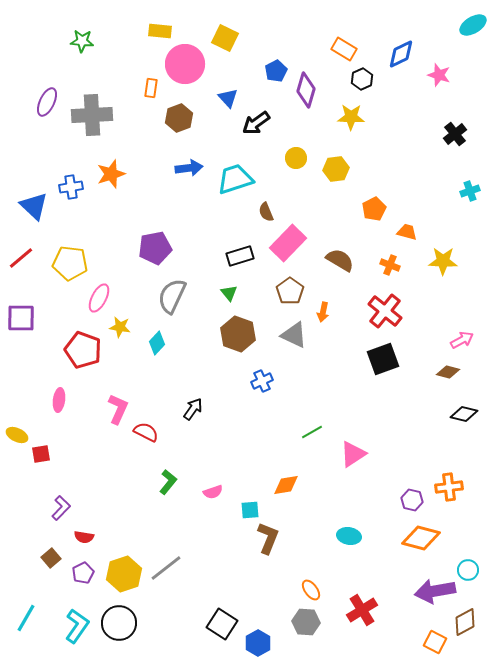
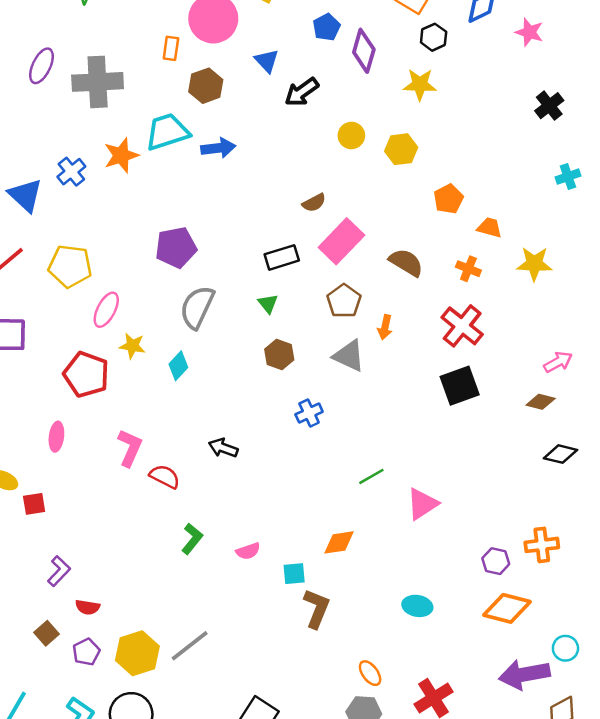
cyan trapezoid: (235, 179) -> (167, 132), moved
blue cross: (71, 187) -> (71, 172), turned -30
brown semicircle: (266, 212) -> (314, 203), turned -96
brown hexagon: (238, 334) -> (279, 355), size x0.7
black arrow: (193, 409) -> (223, 448), turned -105

